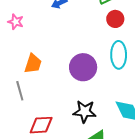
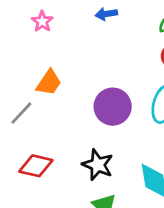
gray line: (20, 91) -> (21, 113), turned 42

